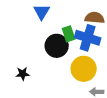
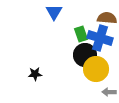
black circle: (57, 46) -> (85, 55), moved

